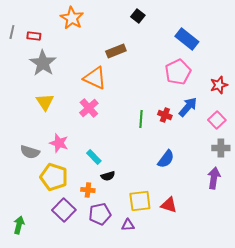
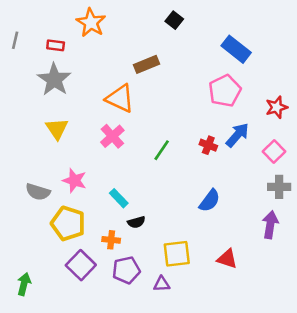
red rectangle: (34, 36) -> (56, 45), moved
green line: (141, 119) -> (162, 150), moved, turned 30
red triangle: (169, 205) -> (227, 259), moved

